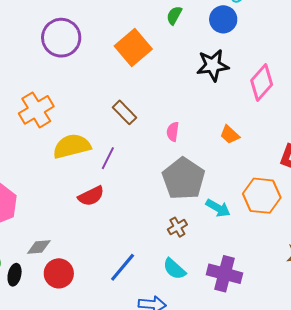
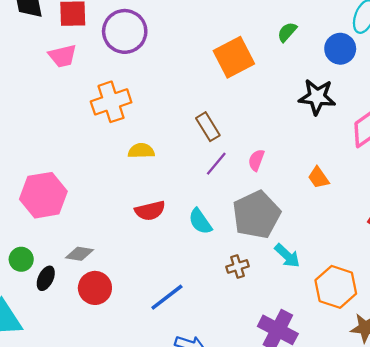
purple circle: (61, 38) -> (125, 31), moved
yellow semicircle: (72, 146) -> (141, 151), size x0.6
purple line: (108, 158) -> (216, 164), moved
orange hexagon: (262, 196) -> (336, 287), moved
cyan semicircle: (174, 269) -> (200, 221), moved

